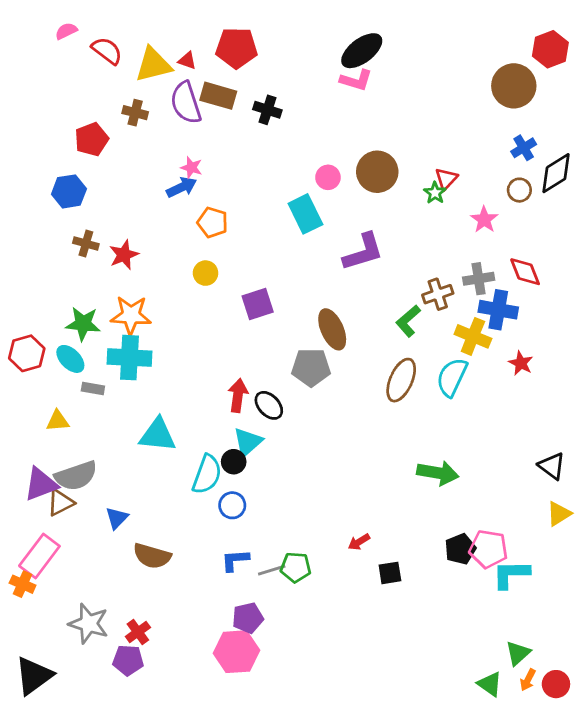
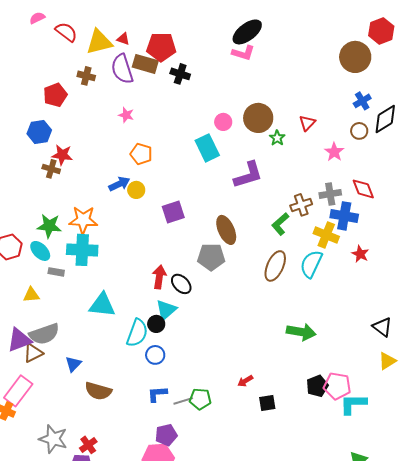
red pentagon: (236, 48) -> (161, 47), moved
blue arrow: (182, 187) -> (119, 184), moved
green star: (435, 193) -> (277, 138), moved
red star: (124, 255) -> (62, 155), moved, turned 30

